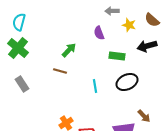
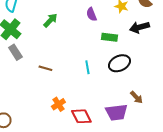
green arrow: (69, 50) -> (50, 20), moved
brown line: (60, 71) -> (45, 68), moved
gray rectangle: (22, 84) -> (15, 52), moved

